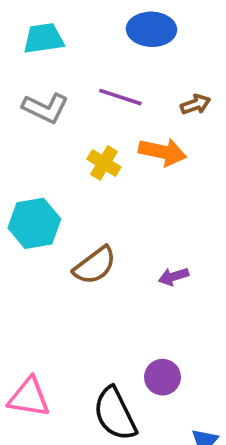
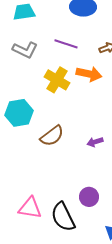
yellow cross: (104, 163) -> (57, 80), size x1.4
pink triangle: (29, 397) -> (30, 208), moved

